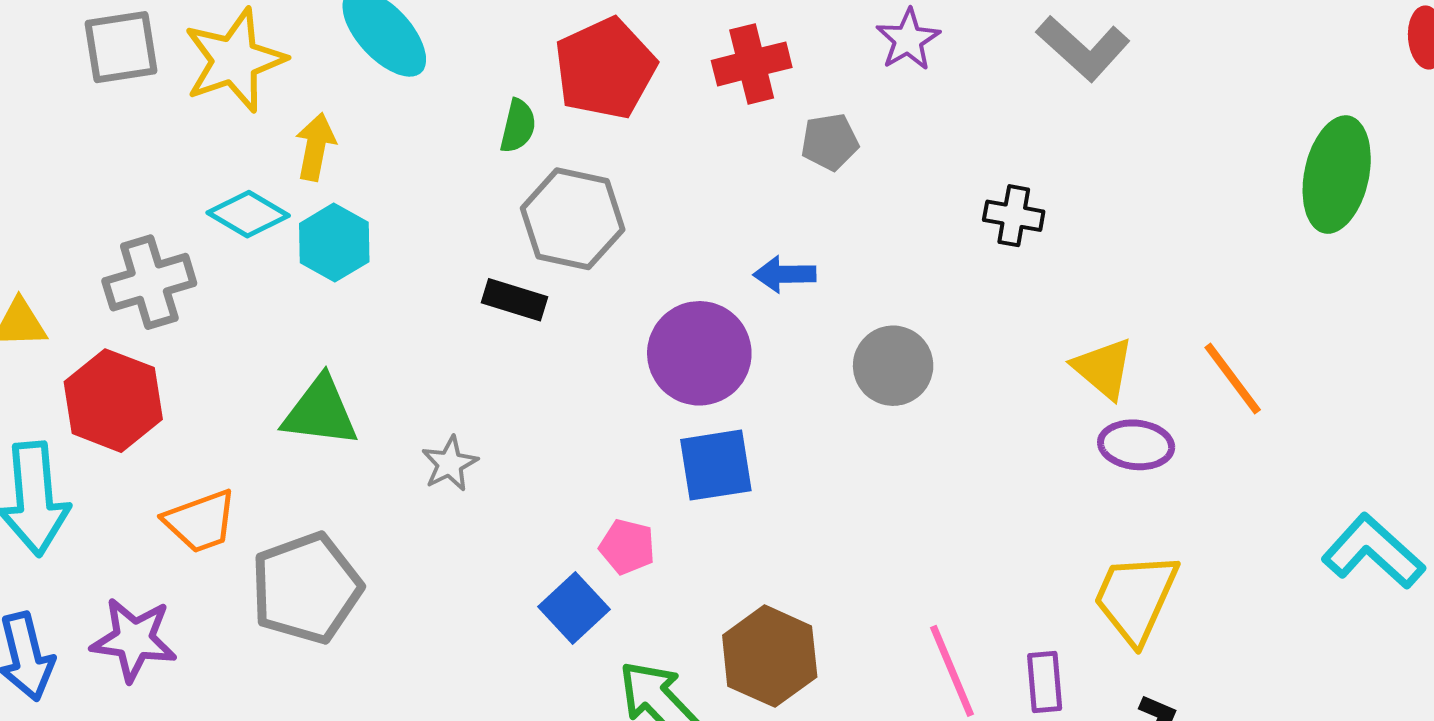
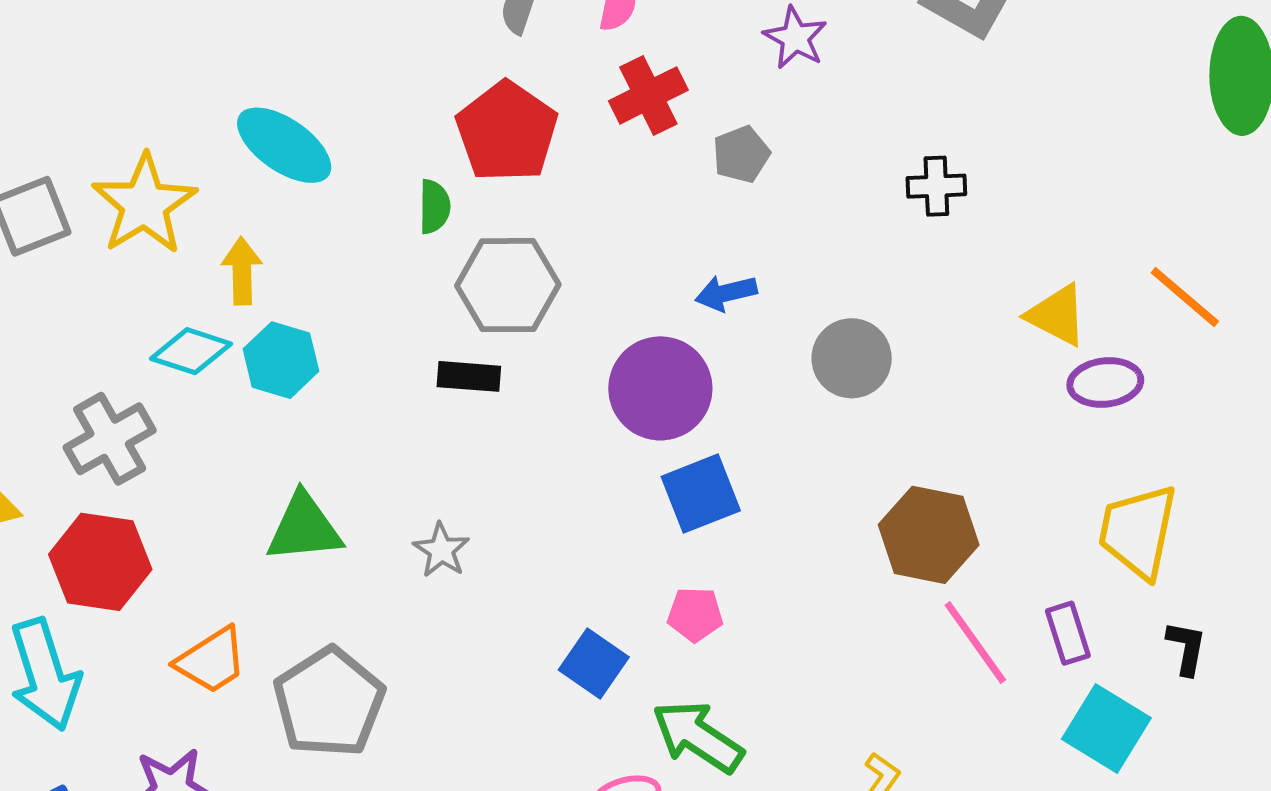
pink pentagon: (627, 547) -> (695, 614), moved
brown hexagon: (770, 656) -> (929, 535), moved

